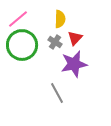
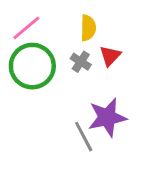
purple star: (74, 64) -> (107, 117), moved

